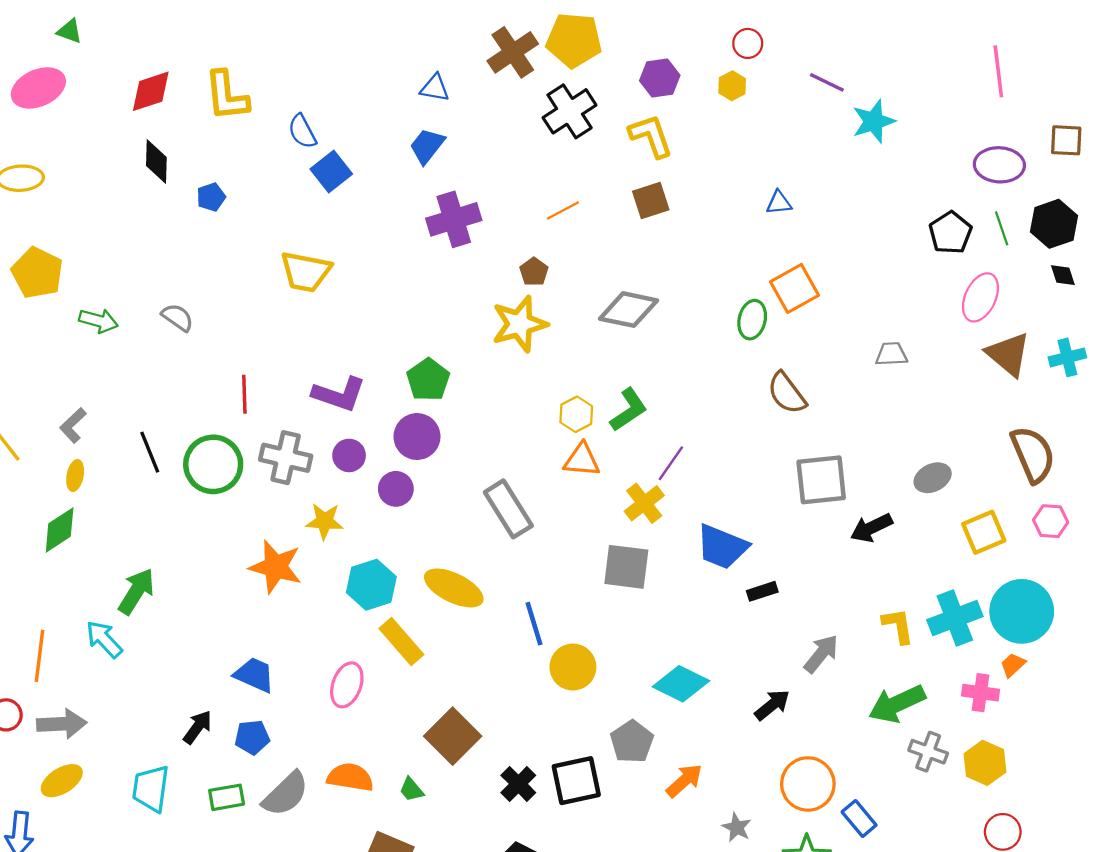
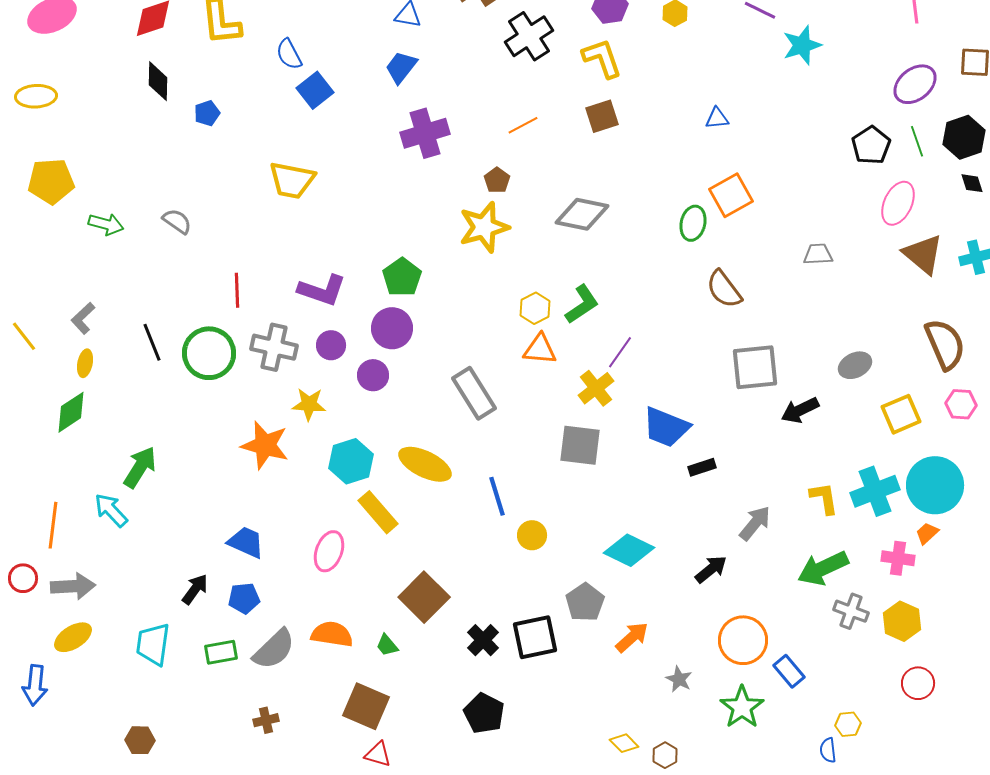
purple ellipse: (999, 165) -> (915, 84), turned -42
yellow pentagon: (37, 273) -> (51, 181), turned -30
yellow circle: (573, 667) -> (532, 535), size x0.7

